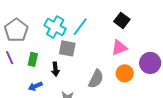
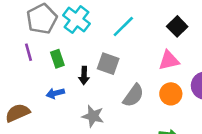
cyan cross: (55, 27) -> (76, 20), moved
gray square: (67, 48) -> (108, 64), moved
green rectangle: (33, 59) -> (57, 59), turned -40

